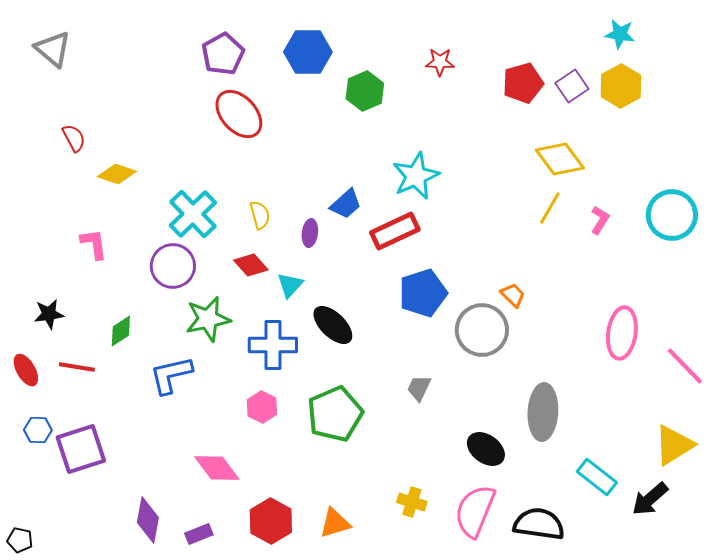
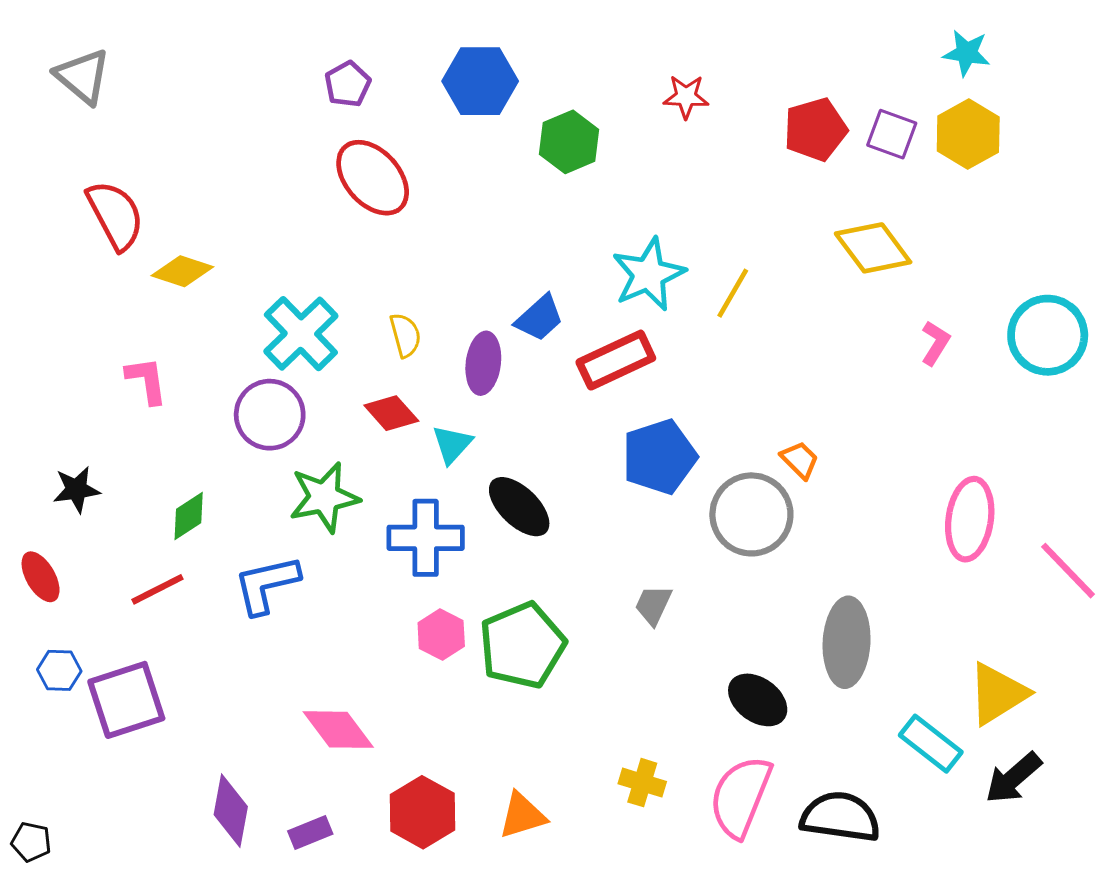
purple pentagon: (223, 54) -> (348, 84), size x0.7
purple square: (572, 86) -> (892, 134), turned -36
red semicircle: (74, 138) -> (115, 215), size x1.6
yellow line: (550, 208) -> (733, 293), moved
purple ellipse: (310, 233) -> (483, 363), size x1.4
red line: (77, 367) -> (157, 589), moved, turned -36
pink hexagon: (262, 407) -> (441, 634), moved
yellow triangle: (674, 445) -> (998, 694), moved

